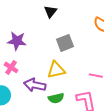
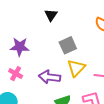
yellow triangle: (56, 70) -> (76, 68), moved, turned -30
purple arrow: (35, 85) -> (49, 77), moved

